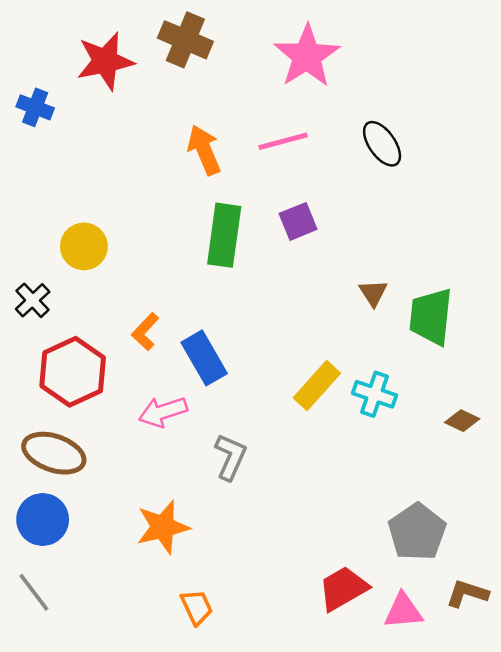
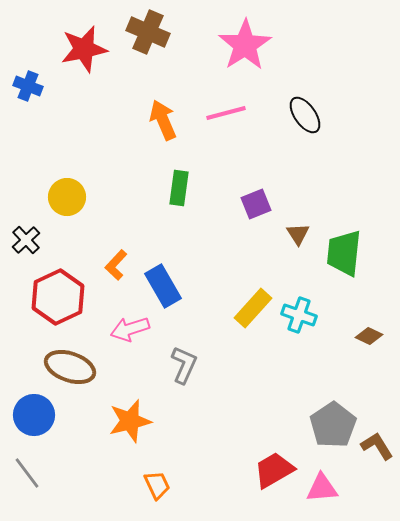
purple square: (298, 221) -> (256, 204), moved
green rectangle: (224, 235) -> (179, 188), size x0.7
brown ellipse: (54, 453) -> (70, 367), moved
brown L-shape: (467, 593) -> (377, 446), moved, turned 40

